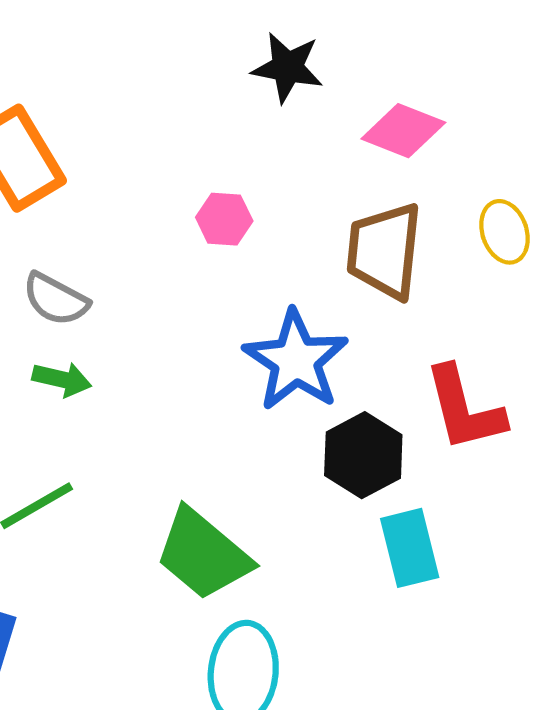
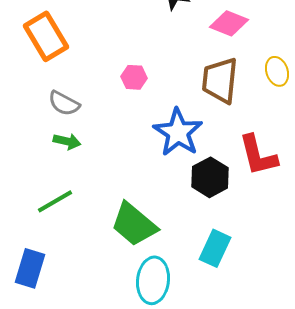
pink hexagon: (224, 219) -> (134, 77), moved
cyan rectangle: (410, 548) -> (215, 248), moved, turned 39

